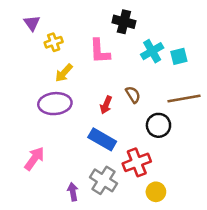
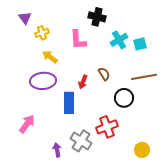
yellow arrow: (64, 73) -> (50, 57), turned 84
blue rectangle: (102, 139) -> (69, 103), moved, turned 60
yellow circle: (156, 192) -> (142, 150), moved

